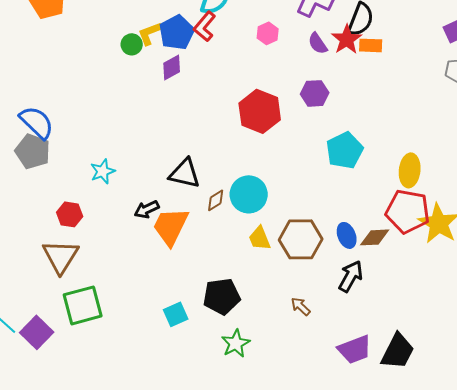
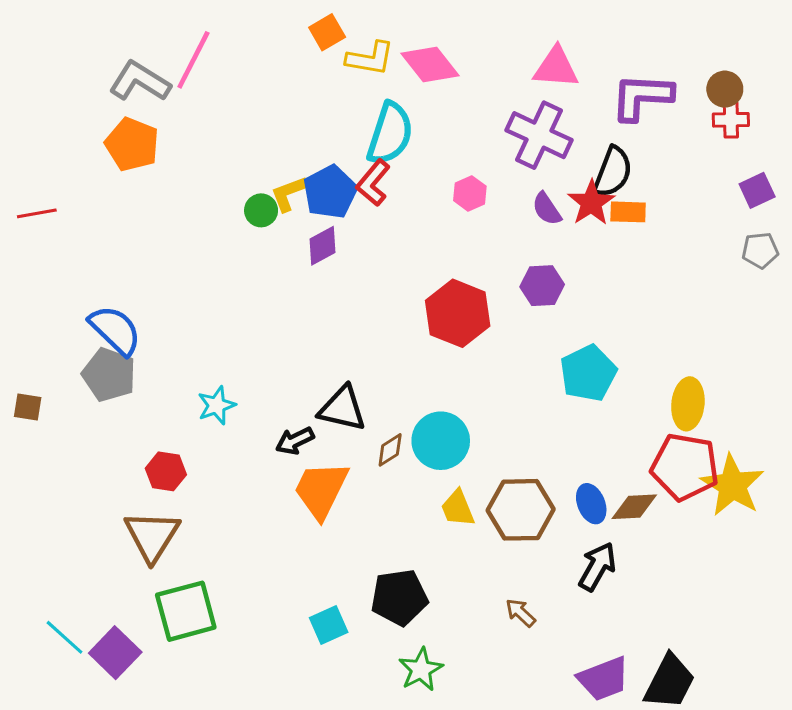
black arrow: (147, 209) -> (295, 441), moved

